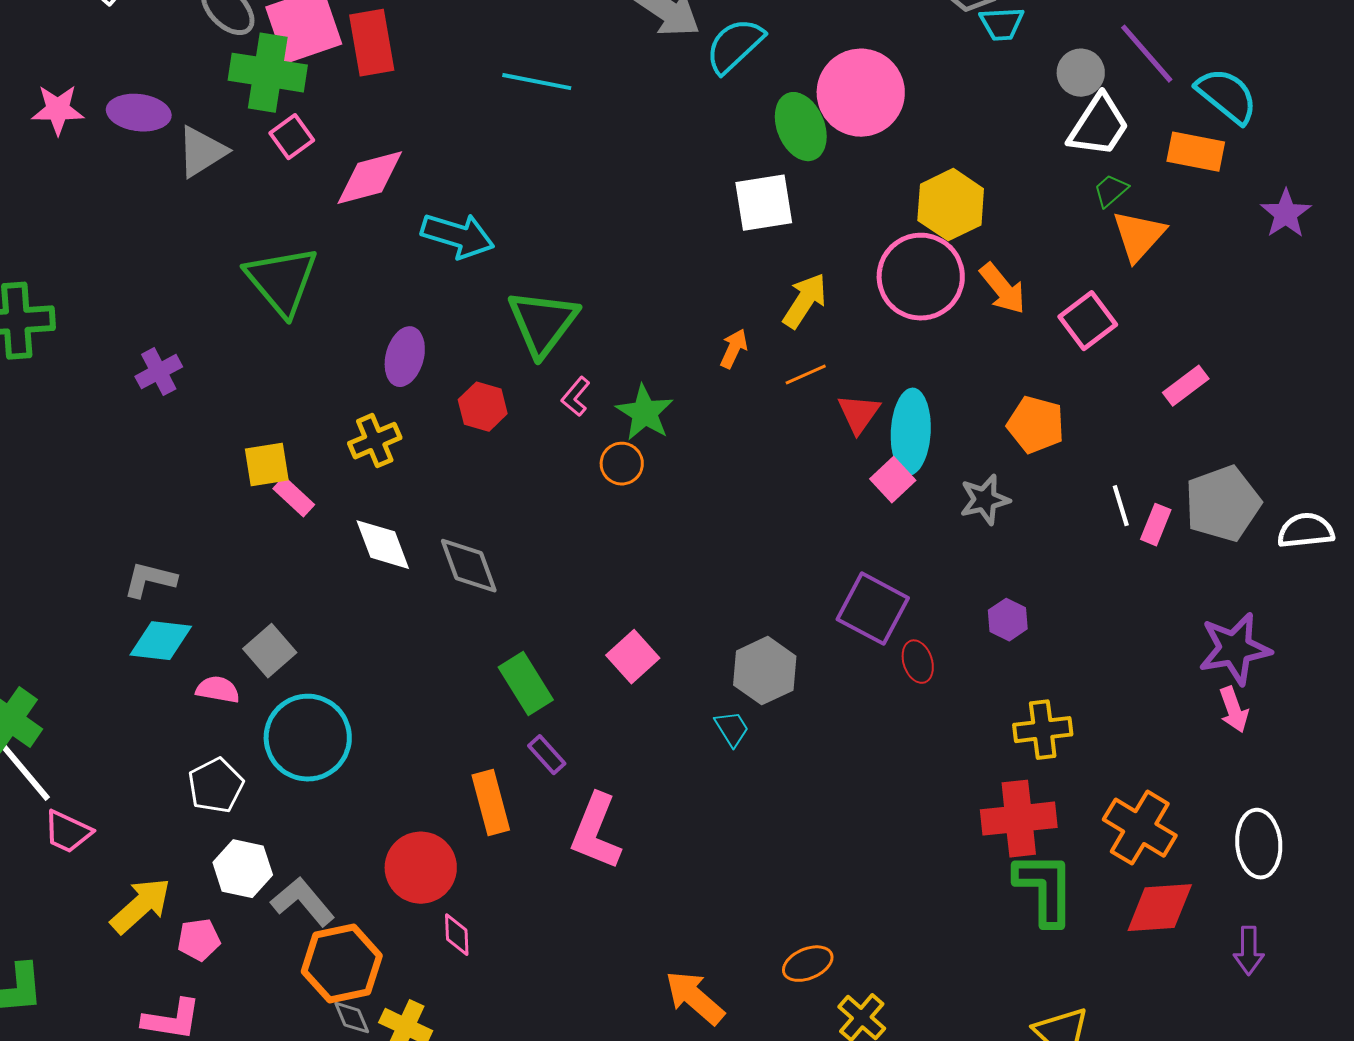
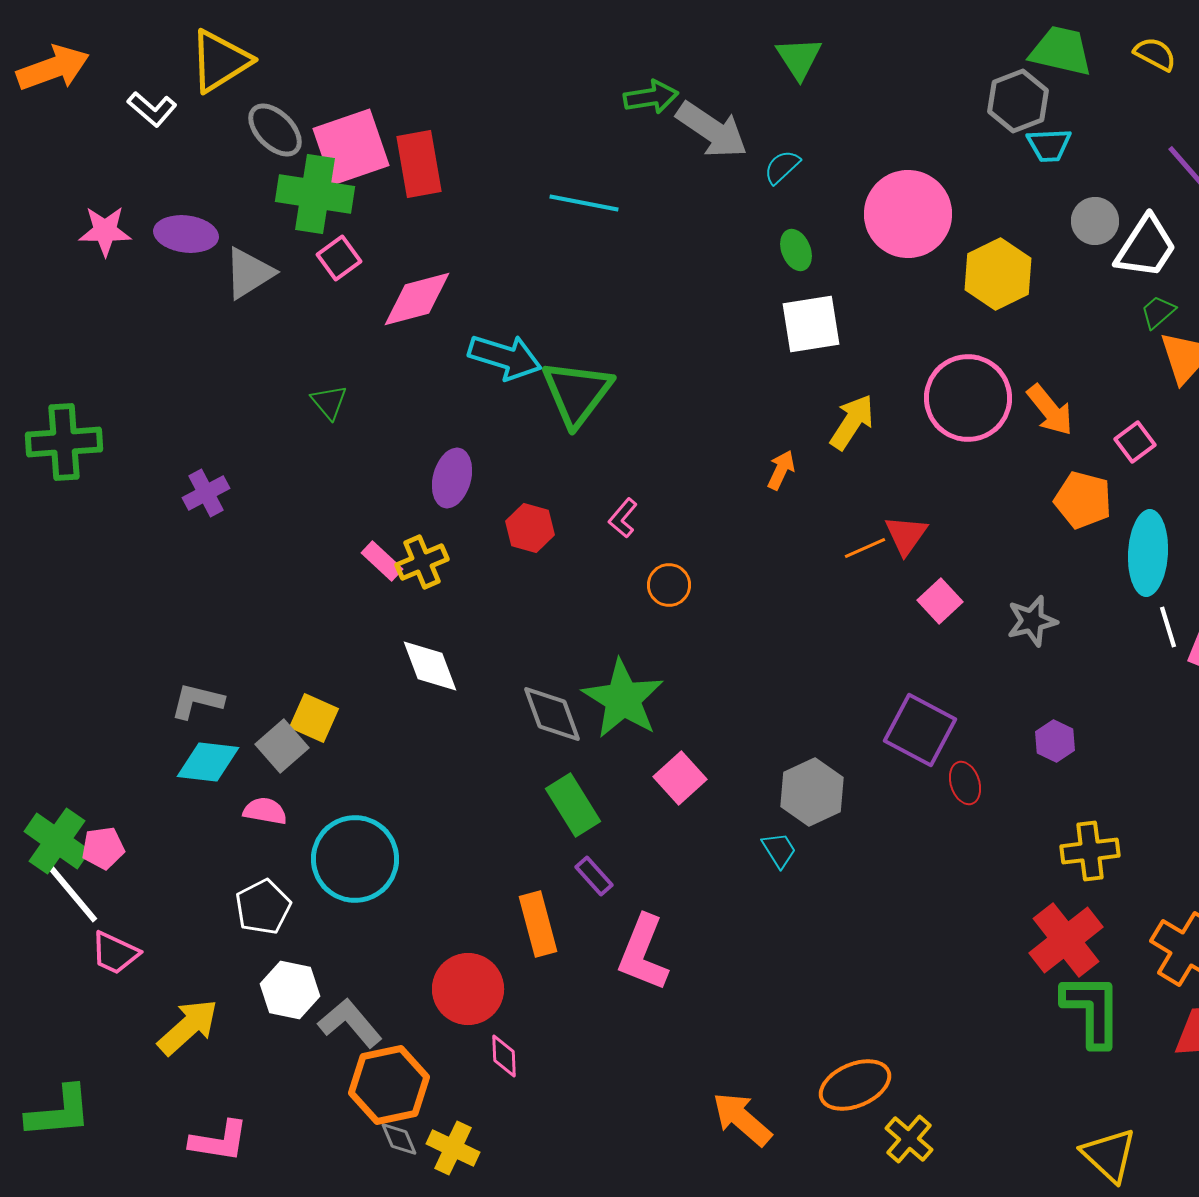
cyan semicircle: (735, 46) -> (782, 167), size x0.6
gray circle: (1081, 73) -> (1095, 221), moved
green ellipse: (801, 127) -> (796, 250), moved, size x0.6
yellow hexagon: (951, 205) -> (998, 274), moved
green triangle: (282, 281) -> (329, 402), size x0.5
pink square: (1088, 321) -> (1135, 442), size x0.7
green triangle: (543, 323) -> (577, 393), moved
orange line: (806, 375) -> (865, 548), moved
green star: (645, 413) -> (623, 699), moved, size x1.4
orange pentagon: (1036, 425) -> (1083, 500), moved
cyan ellipse: (911, 432) -> (1148, 553), moved
yellow square: (267, 465) -> (314, 718), moved, turned 33
pink rectangle: (294, 497) -> (382, 561), moved
gray diamond: (469, 566) -> (552, 714), moved
gray square: (270, 651) -> (282, 746), moved
red cross: (1019, 819) -> (1066, 940), turned -32
pink pentagon: (199, 940) -> (103, 848), moved
orange ellipse: (808, 964) -> (855, 1085), size x1.4

